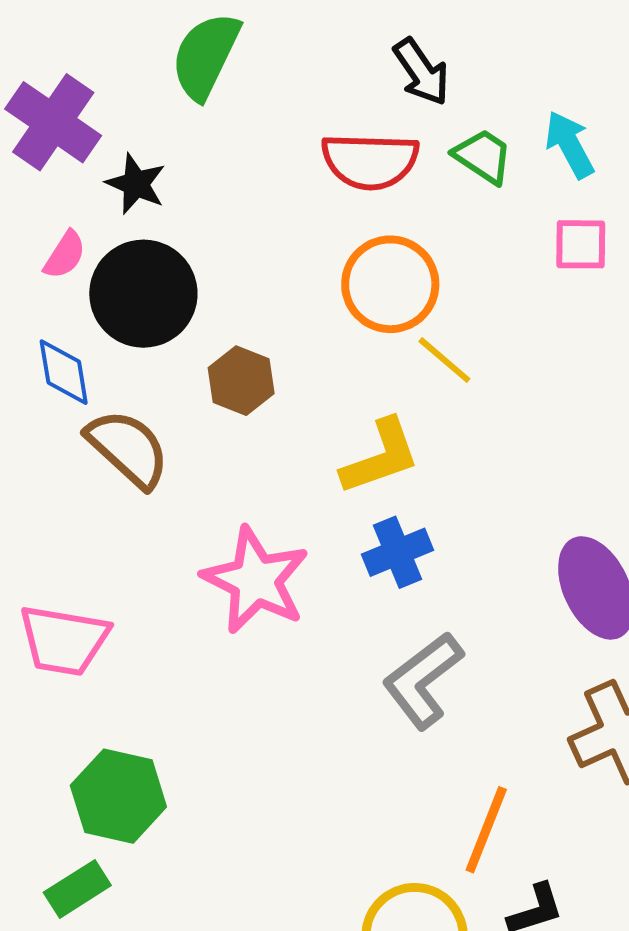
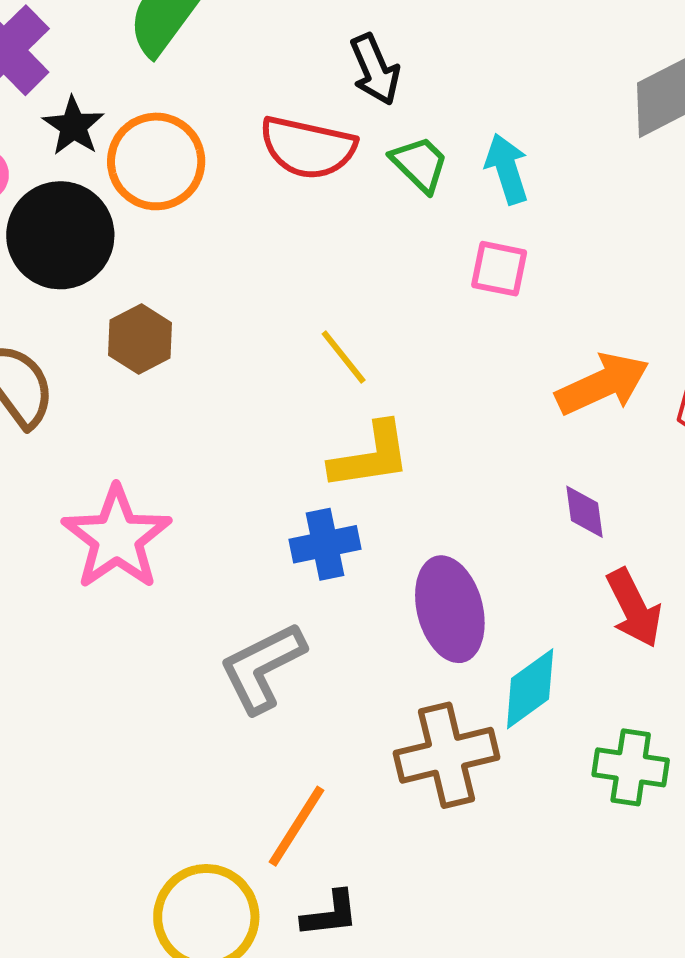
orange circle: (390, 284) -> (156, 161), moved
yellow L-shape: (380, 457) -> (370, 456), moved
blue cross: (397, 552) -> (325, 544), moved

